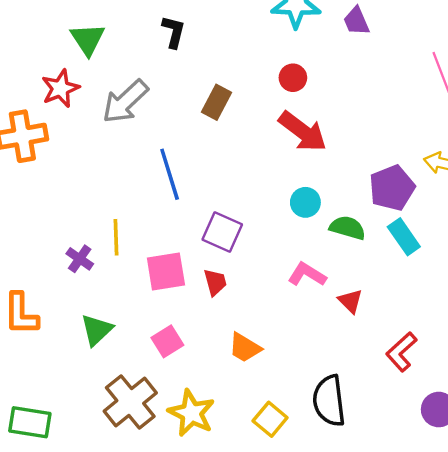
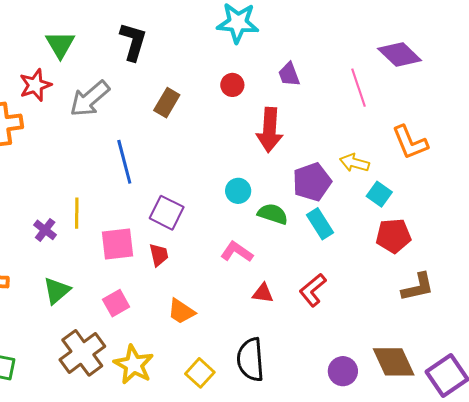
purple trapezoid: (356, 21) -> (289, 74), moved
black L-shape: (174, 32) -> (133, 42), size x1.4
red arrow: (303, 131) -> (270, 130), moved, turned 54
red triangle: (350, 301) -> (263, 293), moved, turned -40
red L-shape: (401, 352) -> (313, 290), moved

